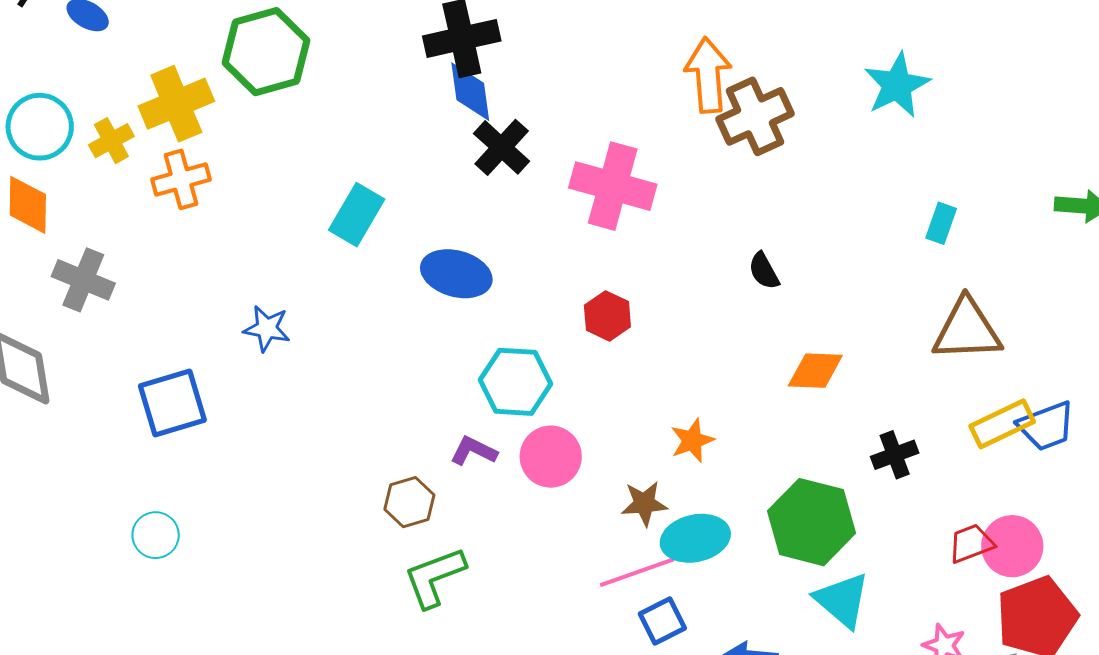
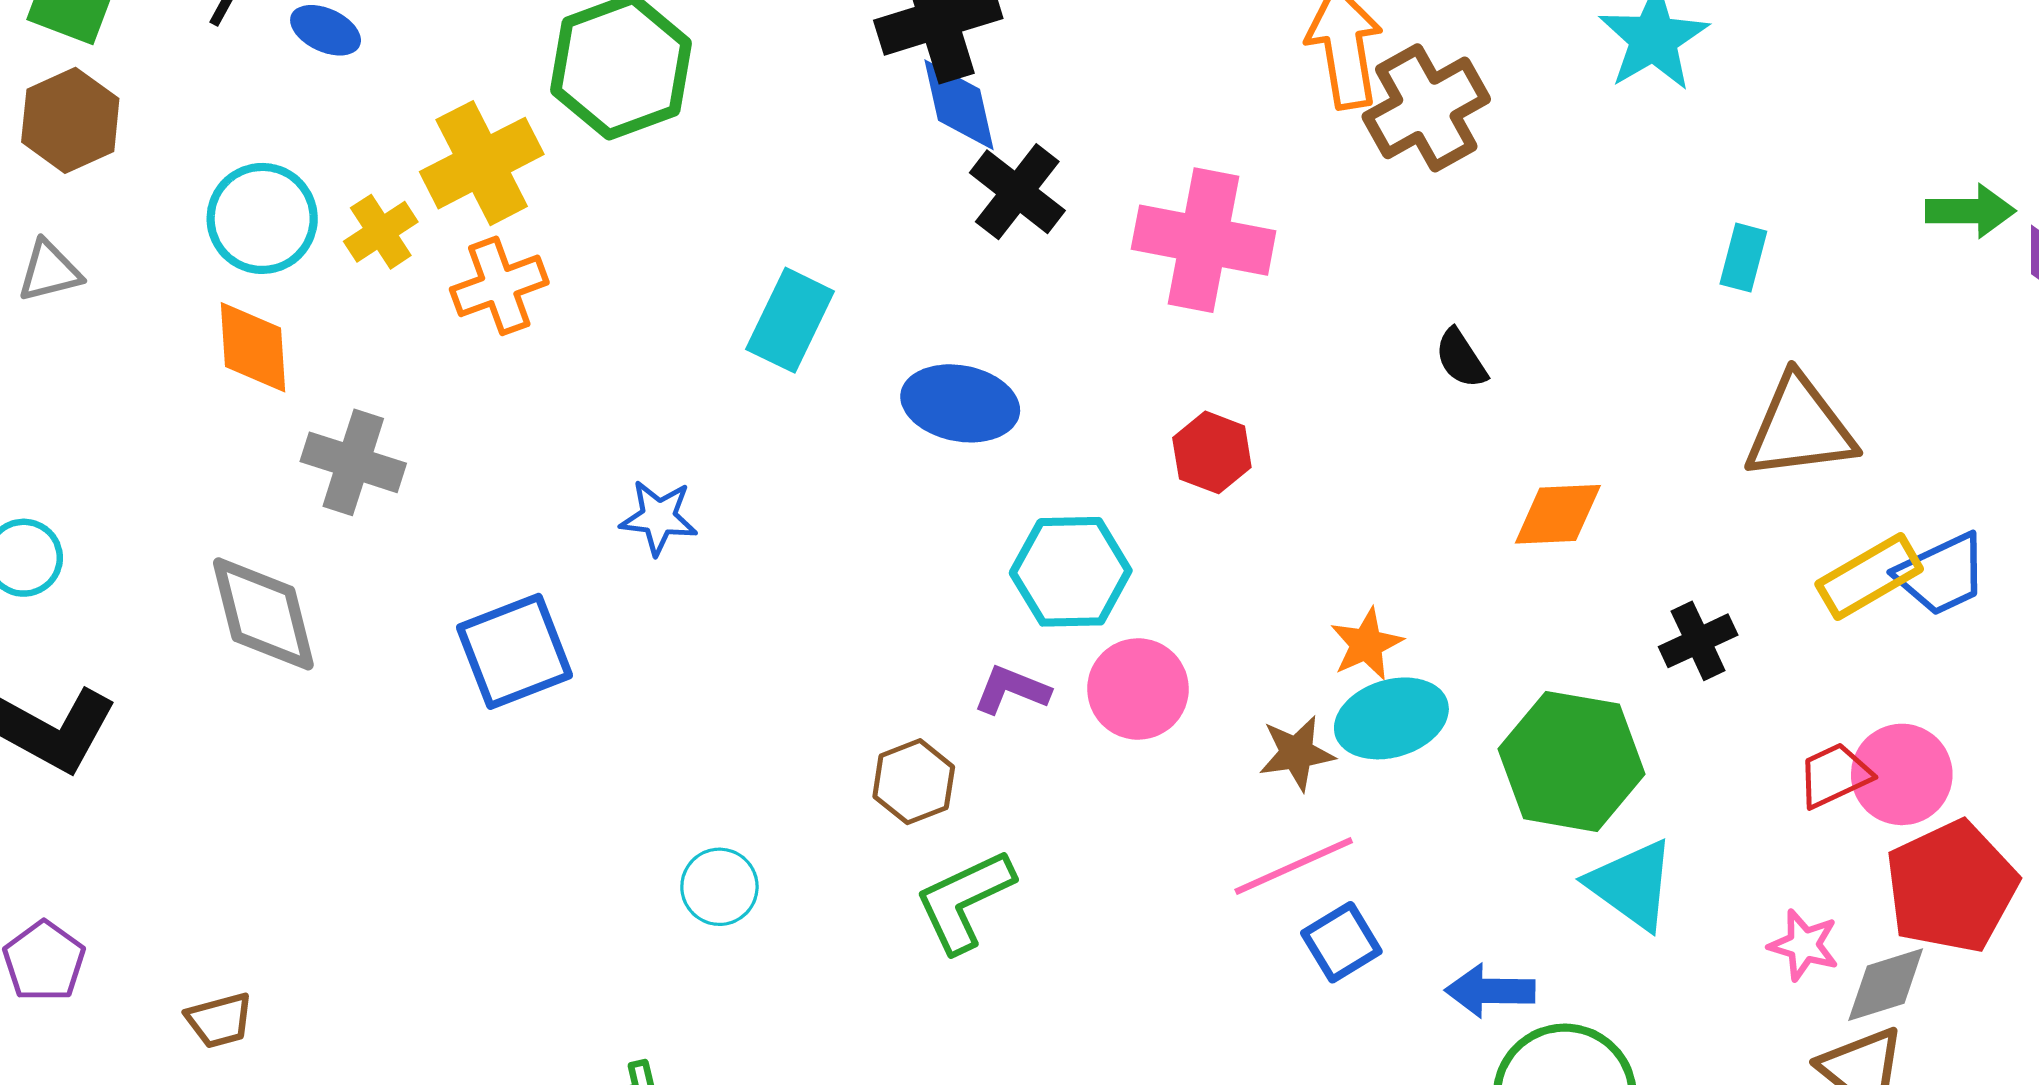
cyan circle: (156, 535) -> (719, 887), moved
cyan ellipse: (695, 538) -> (1391, 718), moved

